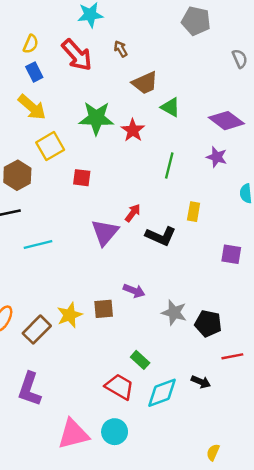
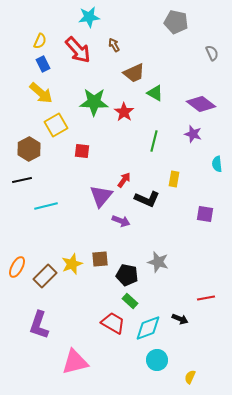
purple arrow: (134, 291) -> (121, 221), moved
black pentagon: (208, 323) -> (127, 275), moved
cyan circle: (115, 432) -> (157, 360), moved

